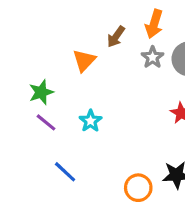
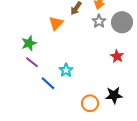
cyan star: (90, 121) -> (66, 70), moved
blue line: (65, 172) -> (48, 83), moved

